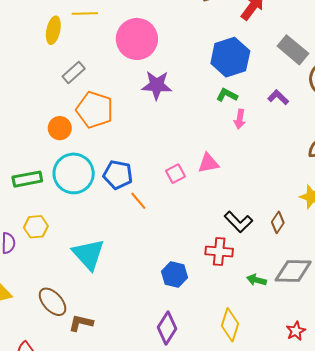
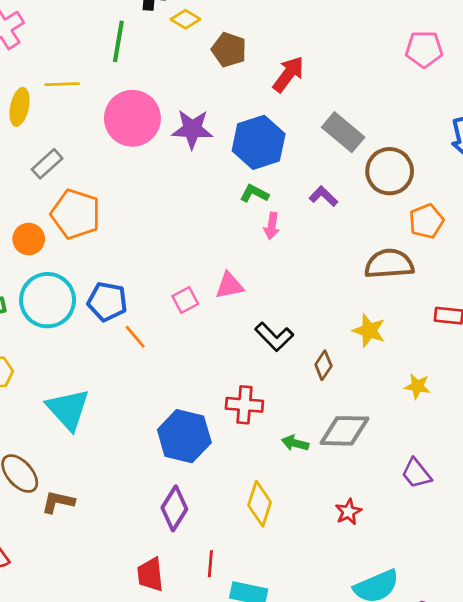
purple star: (157, 85) -> (192, 129), moved
black L-shape: (238, 222) -> (274, 337), moved
blue hexagon: (174, 275) -> (184, 436), size x1.5

